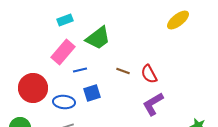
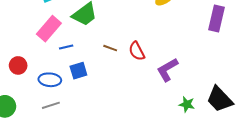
red circle: (33, 88) -> (18, 65), size x0.6
purple L-shape: (153, 104) -> (167, 70), moved

